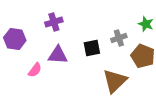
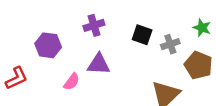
black square: (92, 48) -> (142, 35), moved, turned 30

